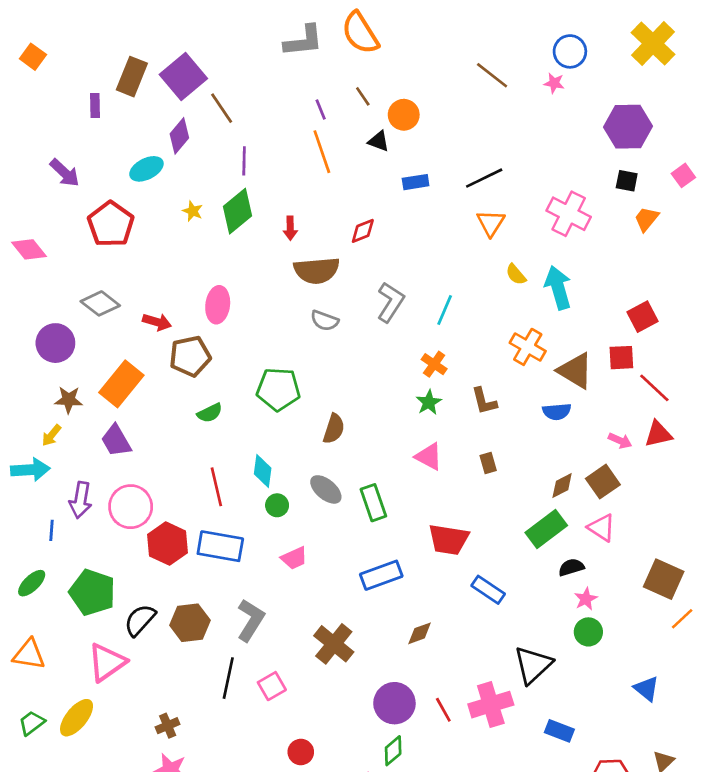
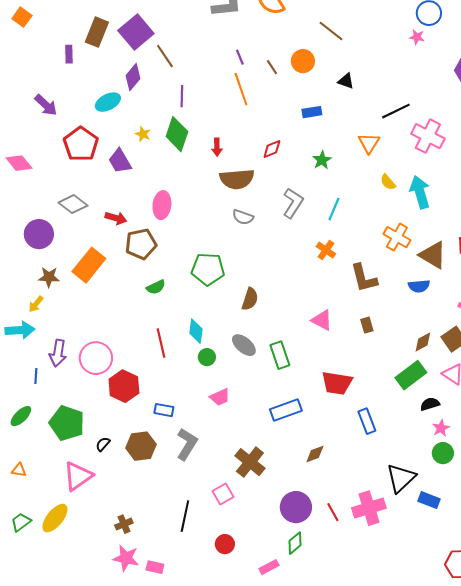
brown line: (492, 75) -> (331, 31), moved
brown line: (363, 96) -> (272, 67), moved
black triangle: (379, 141) -> (346, 81), moved
black line: (484, 178) -> (396, 111), moved
green diamond: (237, 211) -> (177, 134), turned -32
brown L-shape: (484, 401) -> (364, 278), size x1.4
green star: (429, 402) -> (322, 160), moved
purple trapezoid: (116, 441) -> (120, 161), moved
blue rectangle: (220, 546) -> (164, 410), moved, size x0.6
blue rectangle: (488, 590) -> (367, 421), turned 35
black semicircle: (140, 620) -> (103, 444), size x0.6
orange triangle: (29, 654) -> (19, 470), size x0.6
black line: (228, 678) -> (185, 516), moved
pink square: (272, 686) -> (223, 494), moved
blue rectangle: (559, 731) -> (429, 500), moved

